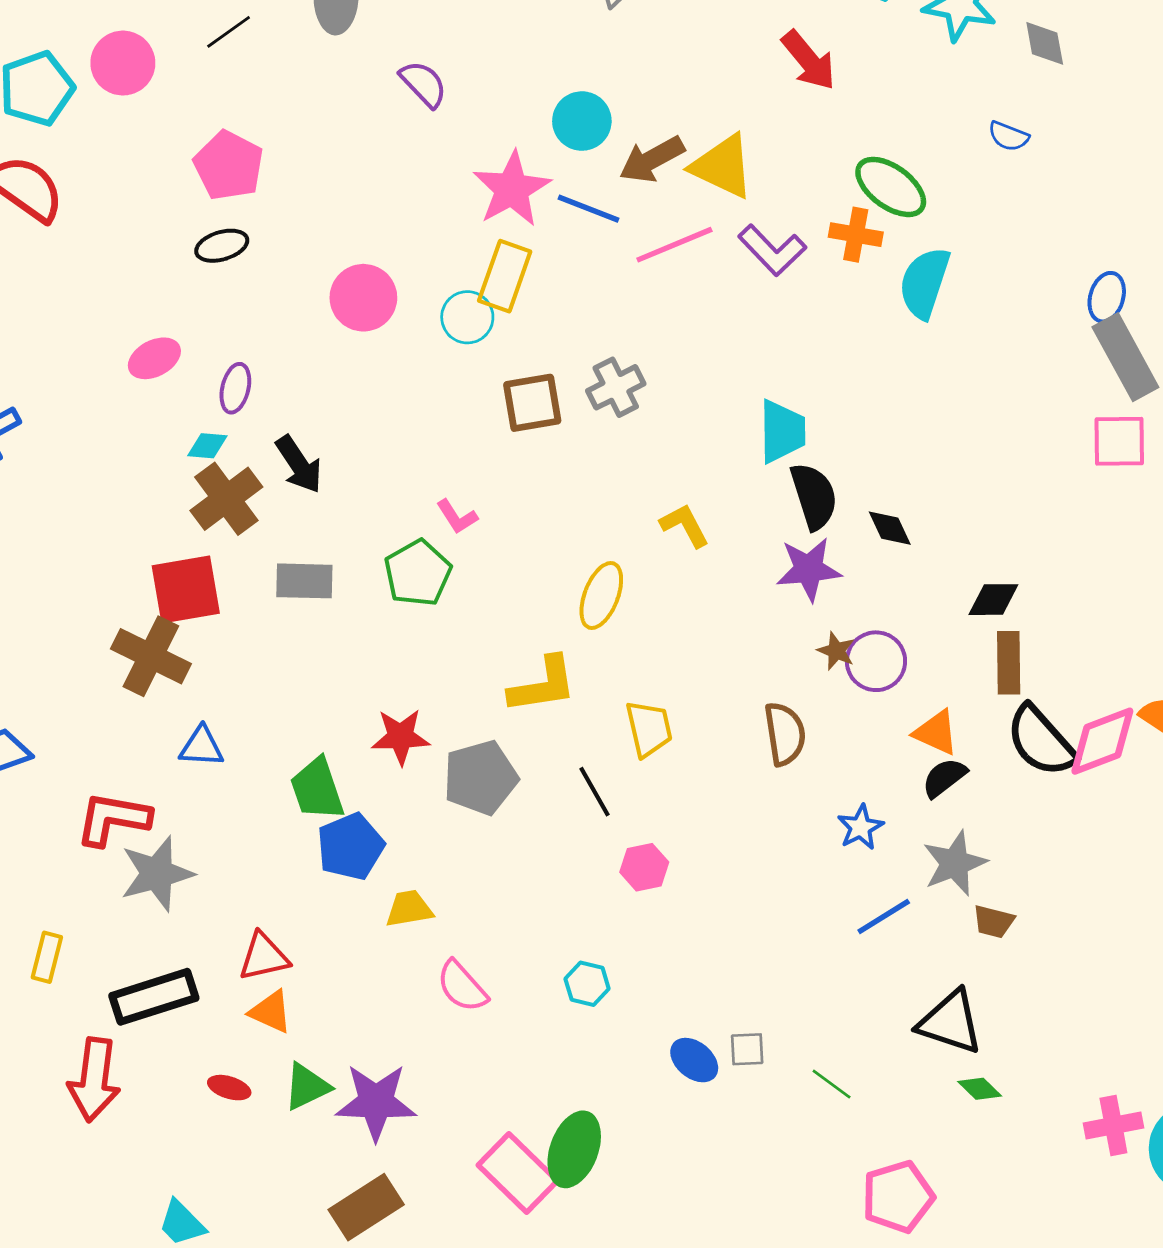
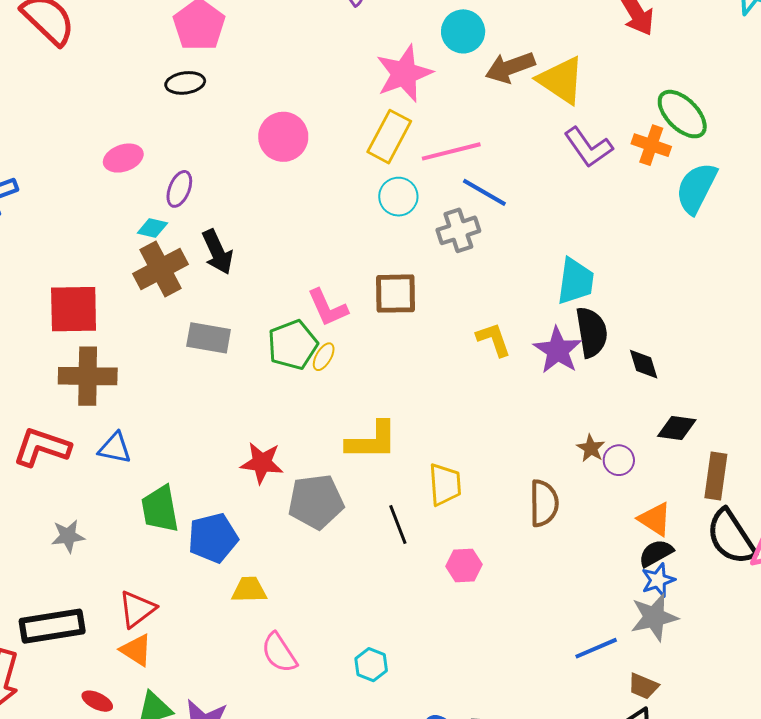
blue line: (588, 209) -> (484, 192), moved
pink line: (674, 245) -> (451, 151), moved
cyan circle: (467, 317) -> (398, 197), moved
brown square: (532, 403) -> (396, 294), moved
pink L-shape: (457, 517) -> (328, 308), size x1.4
purple star: (809, 569) -> (558, 350), moved, turned 30
red square: (186, 590) -> (74, 309), moved
yellow ellipse: (601, 595) -> (324, 357), moved, size x0.6
black diamond: (993, 600) -> (677, 428), moved
brown cross: (151, 656) -> (88, 376), turned -34
purple circle: (876, 661) -> (619, 460), size x0.7
green trapezoid: (317, 789) -> (160, 509), moved
red L-shape: (113, 819) -> (42, 447), moved
blue star: (860, 827) -> (658, 580), moved
pink hexagon: (644, 867) -> (464, 565), moved
gray star: (157, 874) -> (68, 536), size x0.6
brown trapezoid: (994, 922) -> (643, 686), moved
red triangle: (264, 957) -> (137, 609), turned -33

